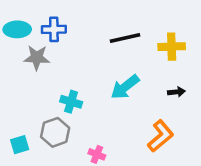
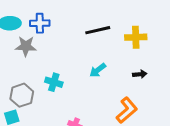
cyan arrow: (125, 87) -> (98, 70), size x0.7
gray hexagon: (55, 132) -> (22, 95), moved

